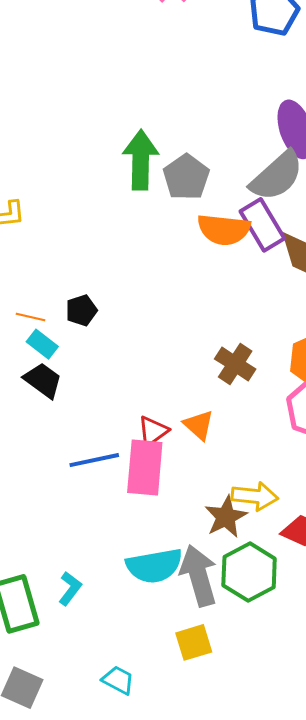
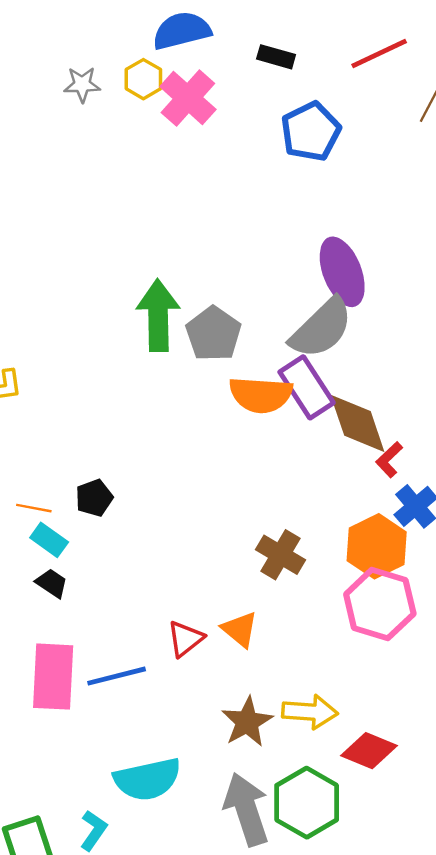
black trapezoid: (43, 380) -> (52, 583), size x0.7
pink rectangle: (145, 468) -> (53, 677), moved
brown star: (226, 517) -> (247, 722), moved
cyan semicircle: (154, 566) -> (147, 779), moved

